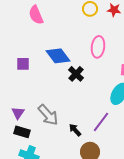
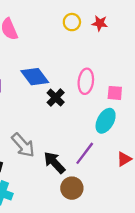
pink ellipse: (98, 47) -> (86, 81), moved
black arrow: (75, 130) -> (54, 163), size x1.5

